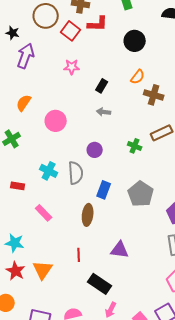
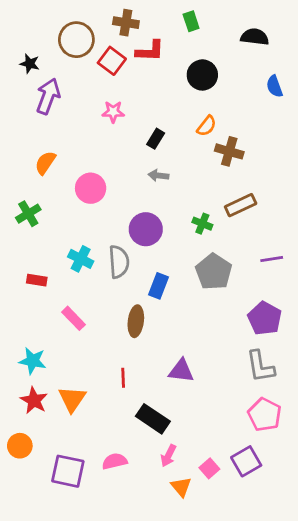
purple circle: (95, 150) -> (146, 229), size x1.5
gray pentagon: (141, 194) -> (214, 272), moved

